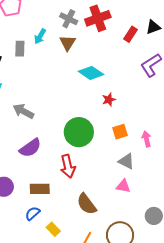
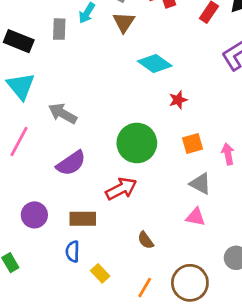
red arrow: (68, 166) -> (121, 189), turned -105
brown semicircle: (87, 204) -> (146, 240), size x0.6
blue semicircle: (33, 213) -> (73, 252), turned -49

